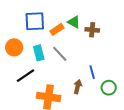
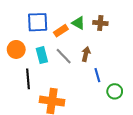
brown cross: (92, 30) -> (100, 23), moved
black line: (25, 76) -> (28, 79), turned -60
brown arrow: (78, 87) -> (86, 54), moved

